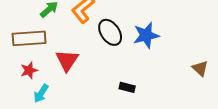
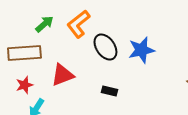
red triangle: (67, 60) -> (62, 75), turned 35
black rectangle: (127, 87) -> (109, 91), moved

